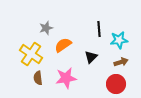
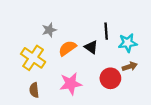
black triangle: (91, 57) -> (91, 47), moved, turned -40
brown semicircle: (38, 78) -> (34, 90), moved
red circle: (116, 84) -> (110, 78), moved

